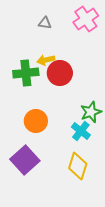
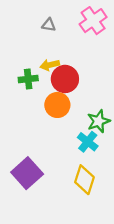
green cross: (26, 73) -> (28, 79), size x0.7
orange circle: (36, 121) -> (57, 105), moved

